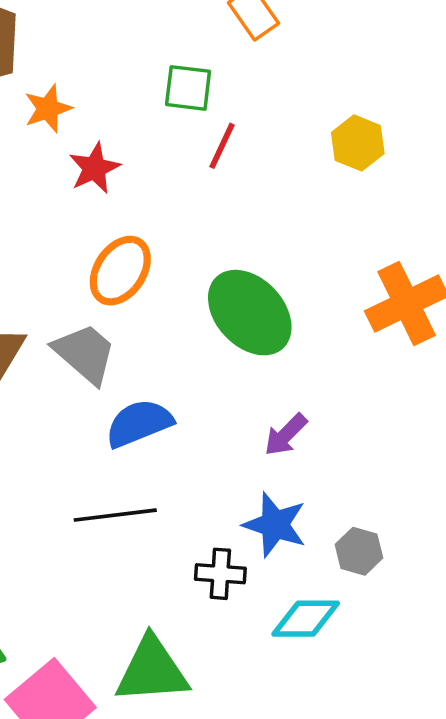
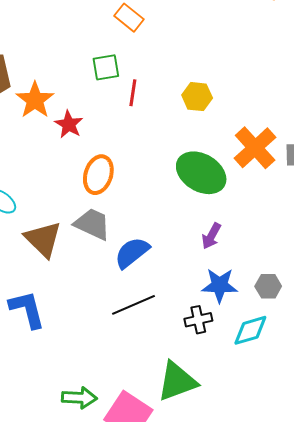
orange star: (48, 109) -> (35, 100), size x1.4
yellow hexagon: (358, 143) -> (197, 97), moved
green ellipse: (250, 313) -> (201, 173), moved

